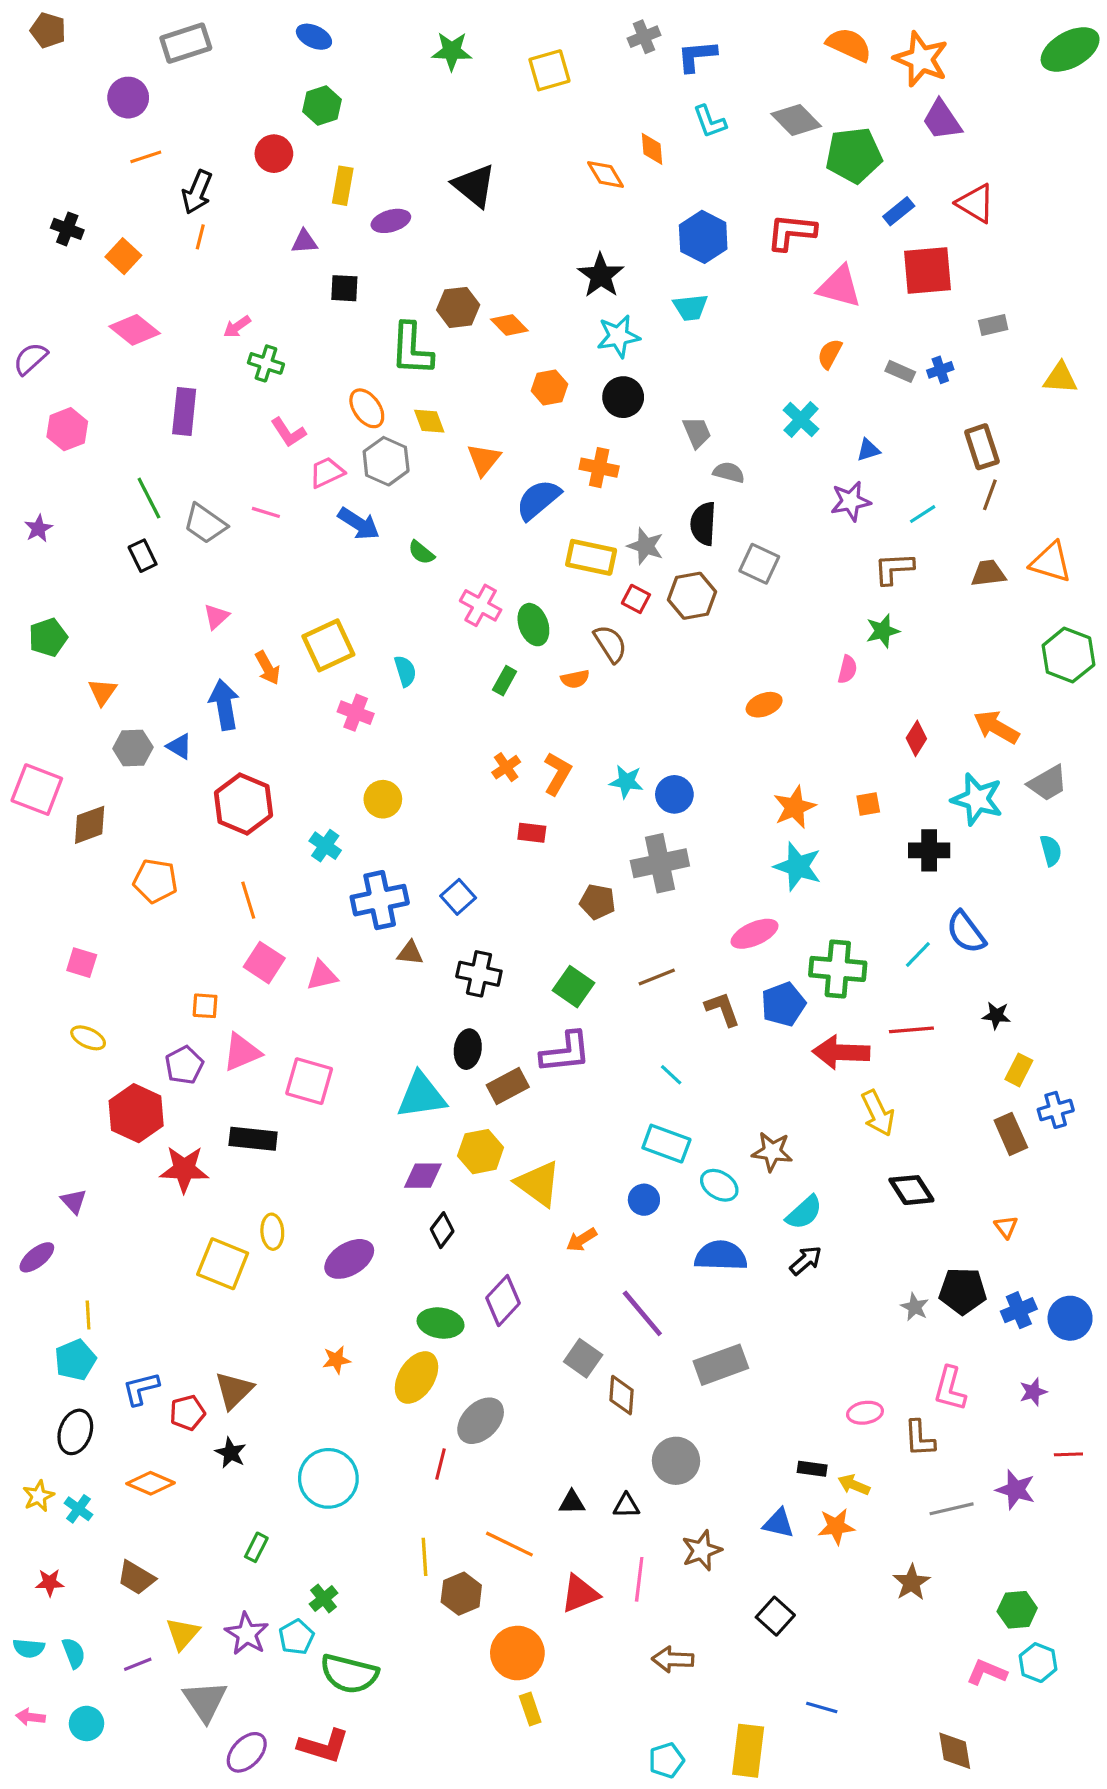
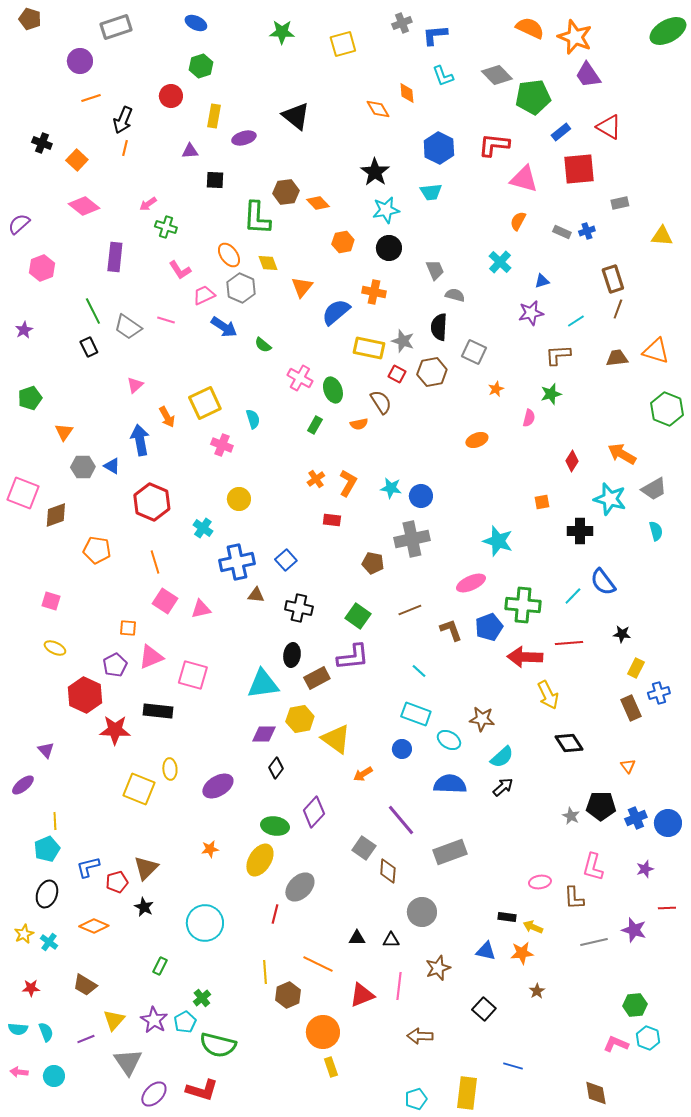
orange star: (795, 807) -> (496, 389), moved, size x0.6
brown star: (911, 1583) -> (537, 991), moved, size x0.7

